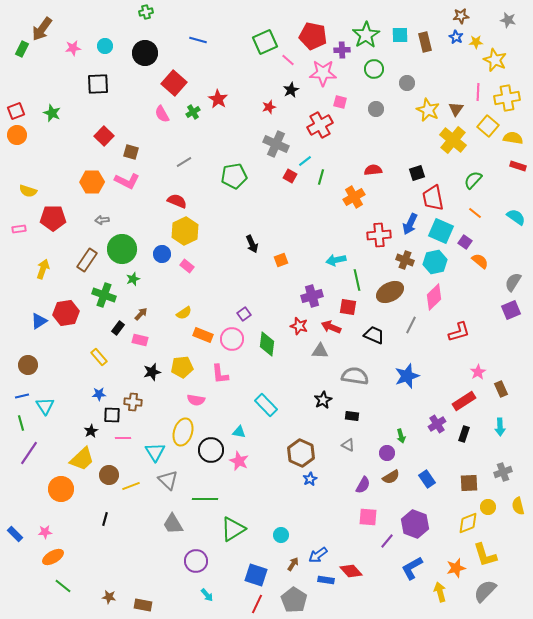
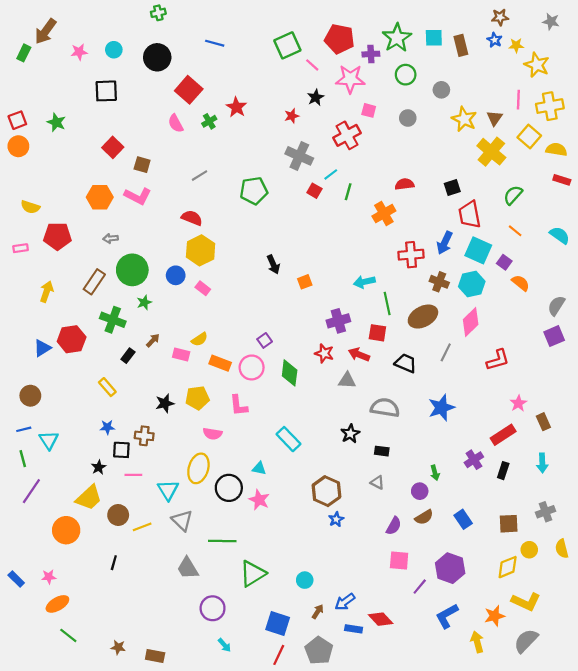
pink rectangle: (140, 340) -> (181, 354), moved
yellow L-shape: (485, 555) -> (526, 602), turned -48

